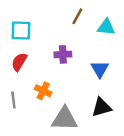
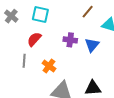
blue triangle: (100, 69) -> (92, 45), moved
gray line: (13, 100) -> (24, 61), moved

